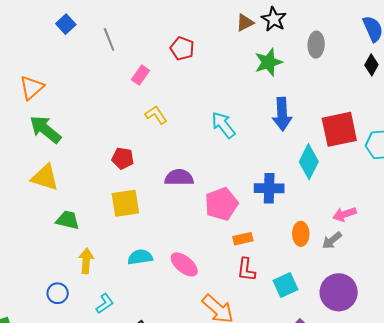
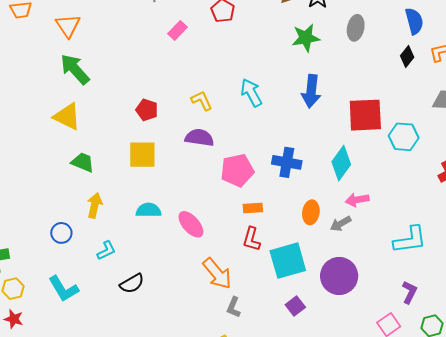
orange triangle: (32, 88) -> (68, 26), turned -32
yellow L-shape: (156, 115) -> (202, 101), moved
cyan diamond: (309, 162) -> (341, 163), moved
cyan square: (285, 285) -> (288, 261), size x1.5

